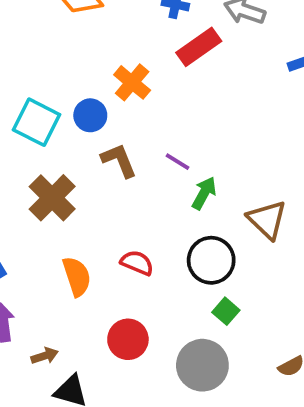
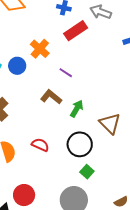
brown L-shape: (119, 160) -> (51, 97), moved, turned -30
purple line: (177, 162) -> (66, 73), moved
red circle: (128, 339) -> (24, 195), moved

